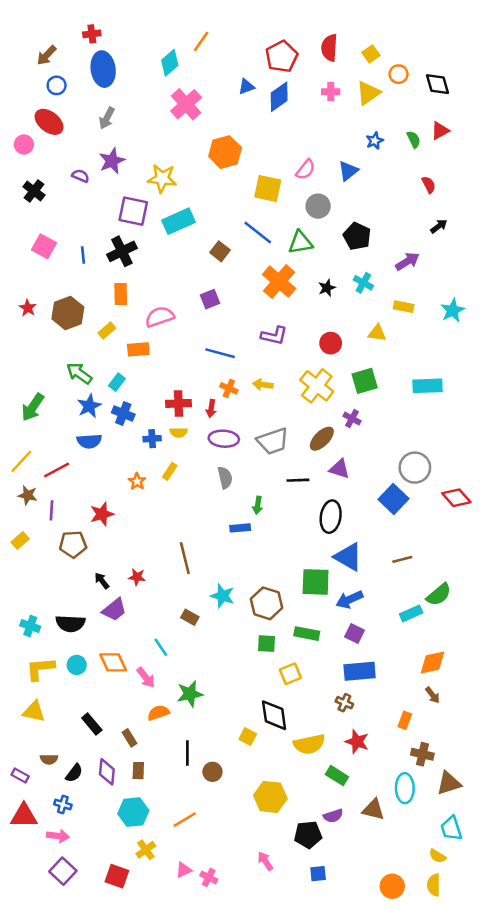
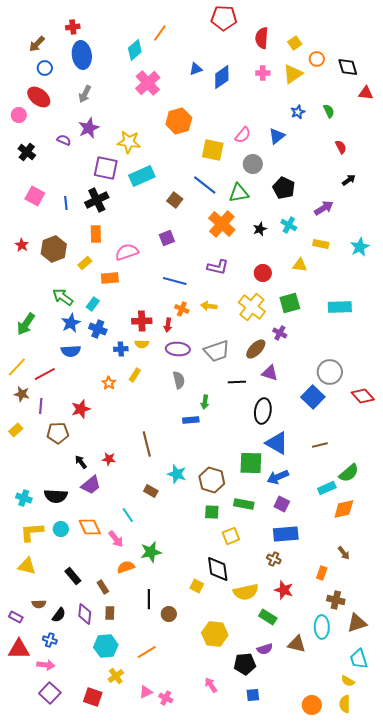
red pentagon: (282, 56) -> (224, 18), moved, turned 30
red triangle: (440, 131) -> (366, 93), moved, turned 35
orange diamond: (432, 662) -> (344, 509), moved

